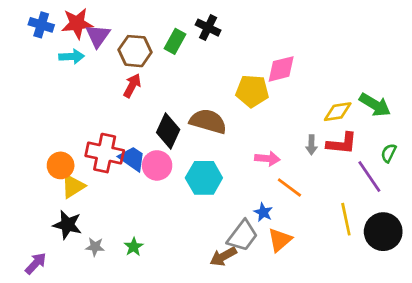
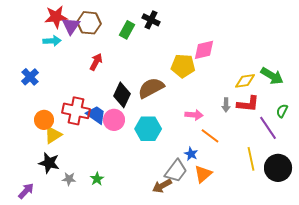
blue cross: (41, 25) -> (30, 77), moved, turned 30
brown hexagon: (135, 51) -> (89, 23), moved
brown semicircle: (208, 121) -> (151, 88), turned -44

